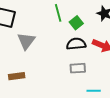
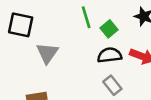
gray rectangle: (78, 68) -> (112, 85), turned 56

